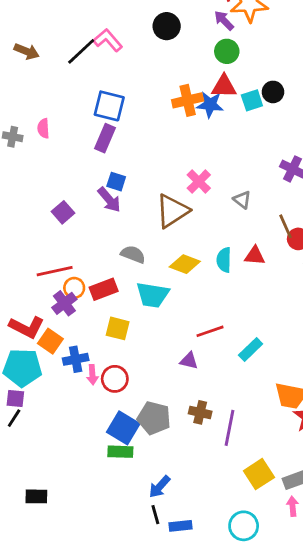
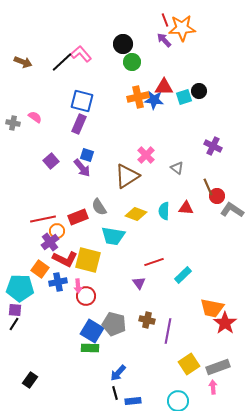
green circle: (227, 51) -> (132, 62), moved
pink semicircle: (43, 128) -> (35, 117), turned 128
purple square: (63, 212) -> (51, 161), moved
gray semicircle: (133, 254) -> (99, 207), turned -144
red rectangle: (104, 289) -> (78, 217), moved
red L-shape: (27, 327) -> (65, 259), moved
yellow square: (118, 328) -> (88, 260), size x1.5
purple triangle: (189, 361) -> (139, 283), turned 40
pink arrow: (92, 375) -> (78, 286), moved
black rectangle: (36, 496) -> (30, 380), turned -56

